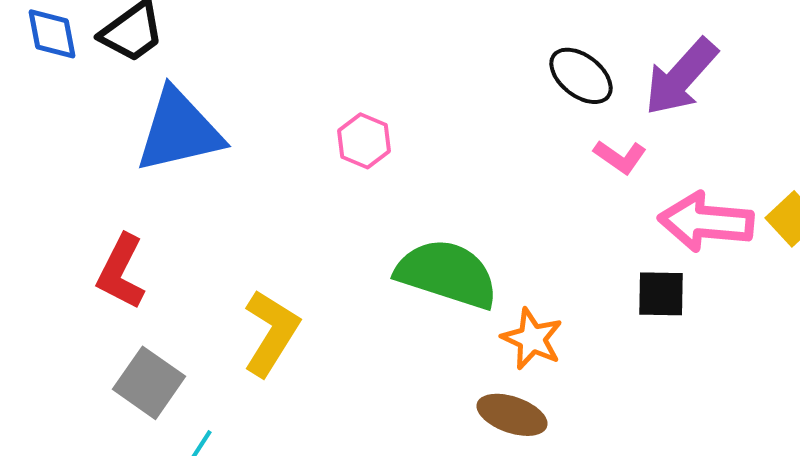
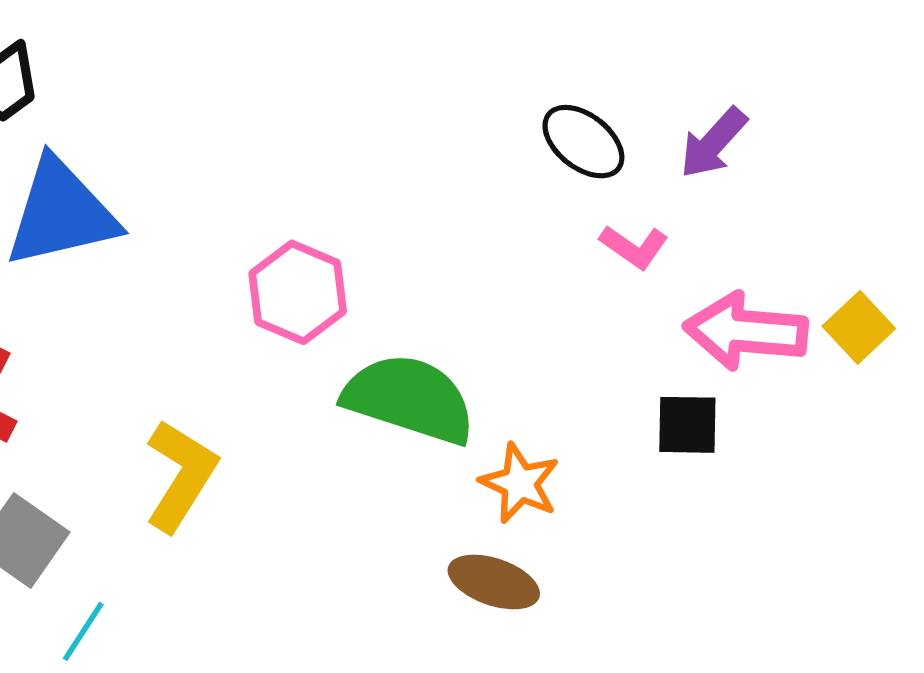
purple arrow: (681, 77) -> (713, 143), size x0.7
pink hexagon: (364, 141) -> (298, 292), moved, size x1.4

